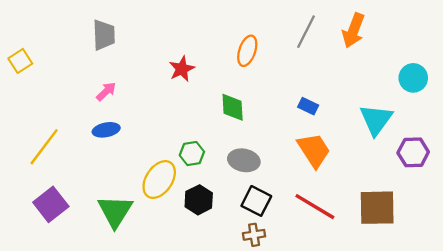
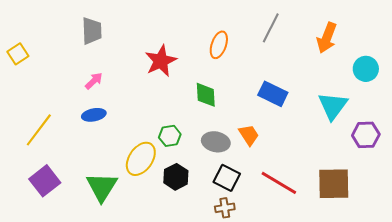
orange arrow: (353, 30) -> (327, 38), moved
red star: (182, 69) -> (161, 61), size x1.4
blue rectangle: (308, 106) -> (273, 94), size x1.6
orange trapezoid: (314, 150) -> (249, 135), moved, size x0.7

